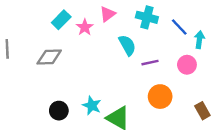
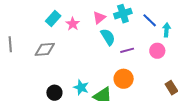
pink triangle: (108, 14) -> (99, 18), moved
cyan cross: (147, 17) -> (123, 14), turned -30
orange circle: (160, 97) -> (124, 79), moved

